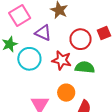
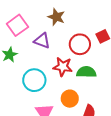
cyan circle: (29, 59) -> (34, 80), moved

